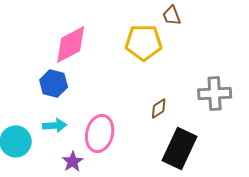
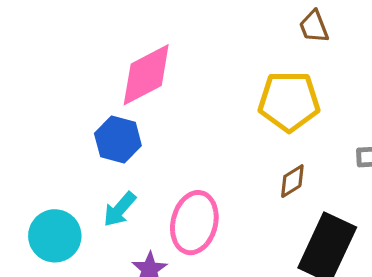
yellow pentagon: (144, 42) -> (289, 101), moved
cyan arrow: (55, 125) -> (120, 209), turned 135

